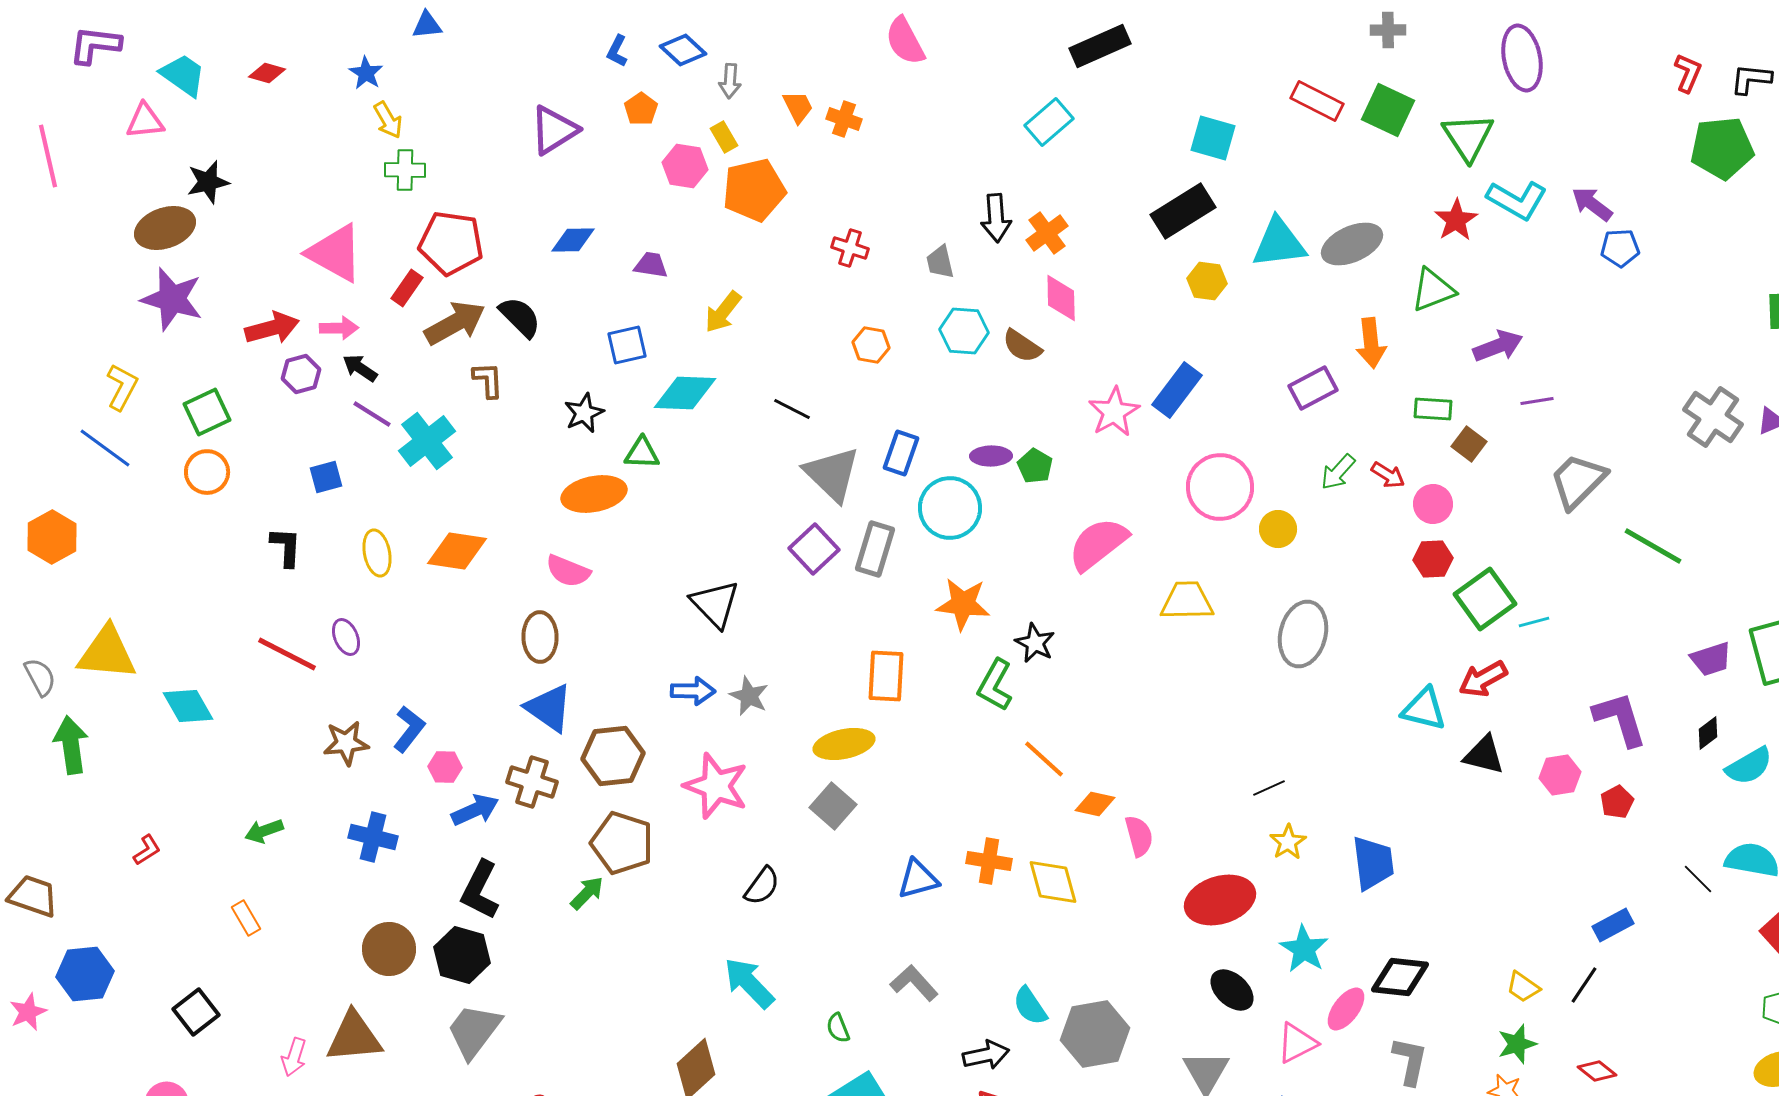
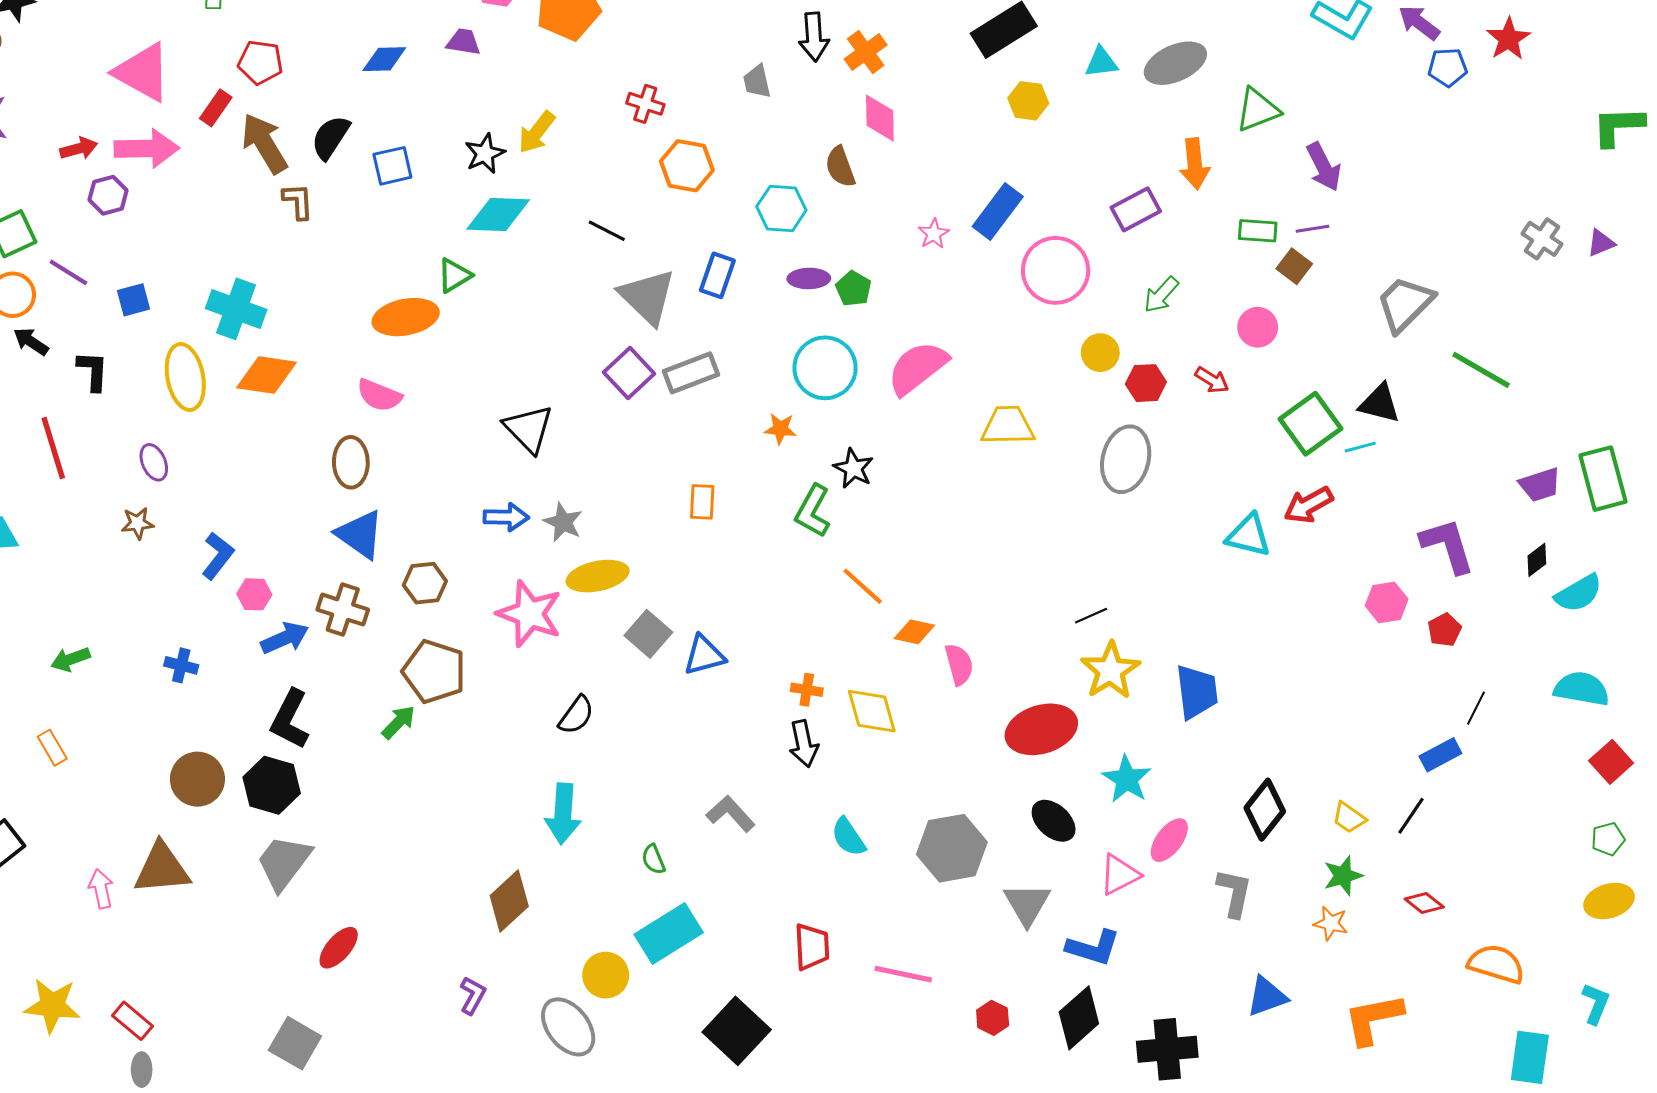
red star: (1456, 220) -> (1508, 39), moved
red pentagon: (451, 243) -> (260, 62), size x0.7
cyan triangle: (1279, 243) -> (1101, 62), size x0.6
red cross: (850, 248) -> (645, 104), moved
purple trapezoid: (651, 265) -> (464, 42), moved
black semicircle: (520, 317) -> (330, 137), turned -102
brown arrow: (455, 323) -> (264, 143), turned -92
red arrow: (272, 328) -> (79, 149), size x0.7
pink arrow: (339, 328) -> (147, 149), size x1.6
cyan hexagon: (964, 331) -> (781, 208), moved
blue square: (627, 345) -> (392, 166), moved
orange hexagon: (871, 345) -> (687, 166), size x1.4
brown semicircle: (1022, 346) -> (840, 167), turned 36
purple arrow: (1498, 346) -> (1324, 167), turned 84
black arrow: (360, 368) -> (31, 341), moved
purple line: (1537, 401) -> (1312, 229), moved
pink star: (1114, 412) -> (934, 234), size x0.6
black star: (584, 413) -> (485, 154), moved
purple line: (372, 414) -> (68, 272), moved
gray cross: (1713, 417) -> (1542, 239), size x0.7
cyan cross: (427, 441) -> (236, 309), moved, turned -32
green triangle: (642, 453) -> (454, 275), turned -33
red arrow: (1388, 475) -> (1212, 380), moved
pink circle: (1220, 487) -> (1056, 270), moved
cyan circle: (950, 508) -> (825, 368), moved
gray rectangle: (875, 549) -> (691, 373), turned 52
yellow ellipse: (377, 553) -> (185, 377), size x1.4
red hexagon: (1433, 559) -> (1146, 383), moved
orange star: (963, 604) -> (780, 429), size x0.6
red line: (287, 654) -> (53, 448), moved, turned 46
orange rectangle: (886, 676) -> (702, 502), size x0.7
brown star: (346, 743) -> (138, 523), moved, size x0.7
yellow ellipse: (844, 744) -> (598, 576), moved
black triangle: (1484, 755) -> (1380, 403), moved
brown hexagon: (613, 756) -> (425, 583), size x0.7
blue cross: (373, 837) -> (181, 665), size x0.7
yellow star: (1288, 842) -> (1110, 670), size x1.6
orange cross: (989, 861) -> (807, 690), size x0.7
blue triangle: (918, 879) -> (704, 655), moved
black line: (1698, 879) -> (1476, 708), moved, turned 72
black diamond: (1400, 977) -> (1265, 810), moved, turned -58
cyan arrow: (749, 983) -> (563, 814), turned -132
gray hexagon: (1095, 1034) -> (952, 848), moved
black arrow: (986, 1055) -> (804, 744), moved, turned 90
pink arrow: (294, 1057) -> (101, 889), turned 150

